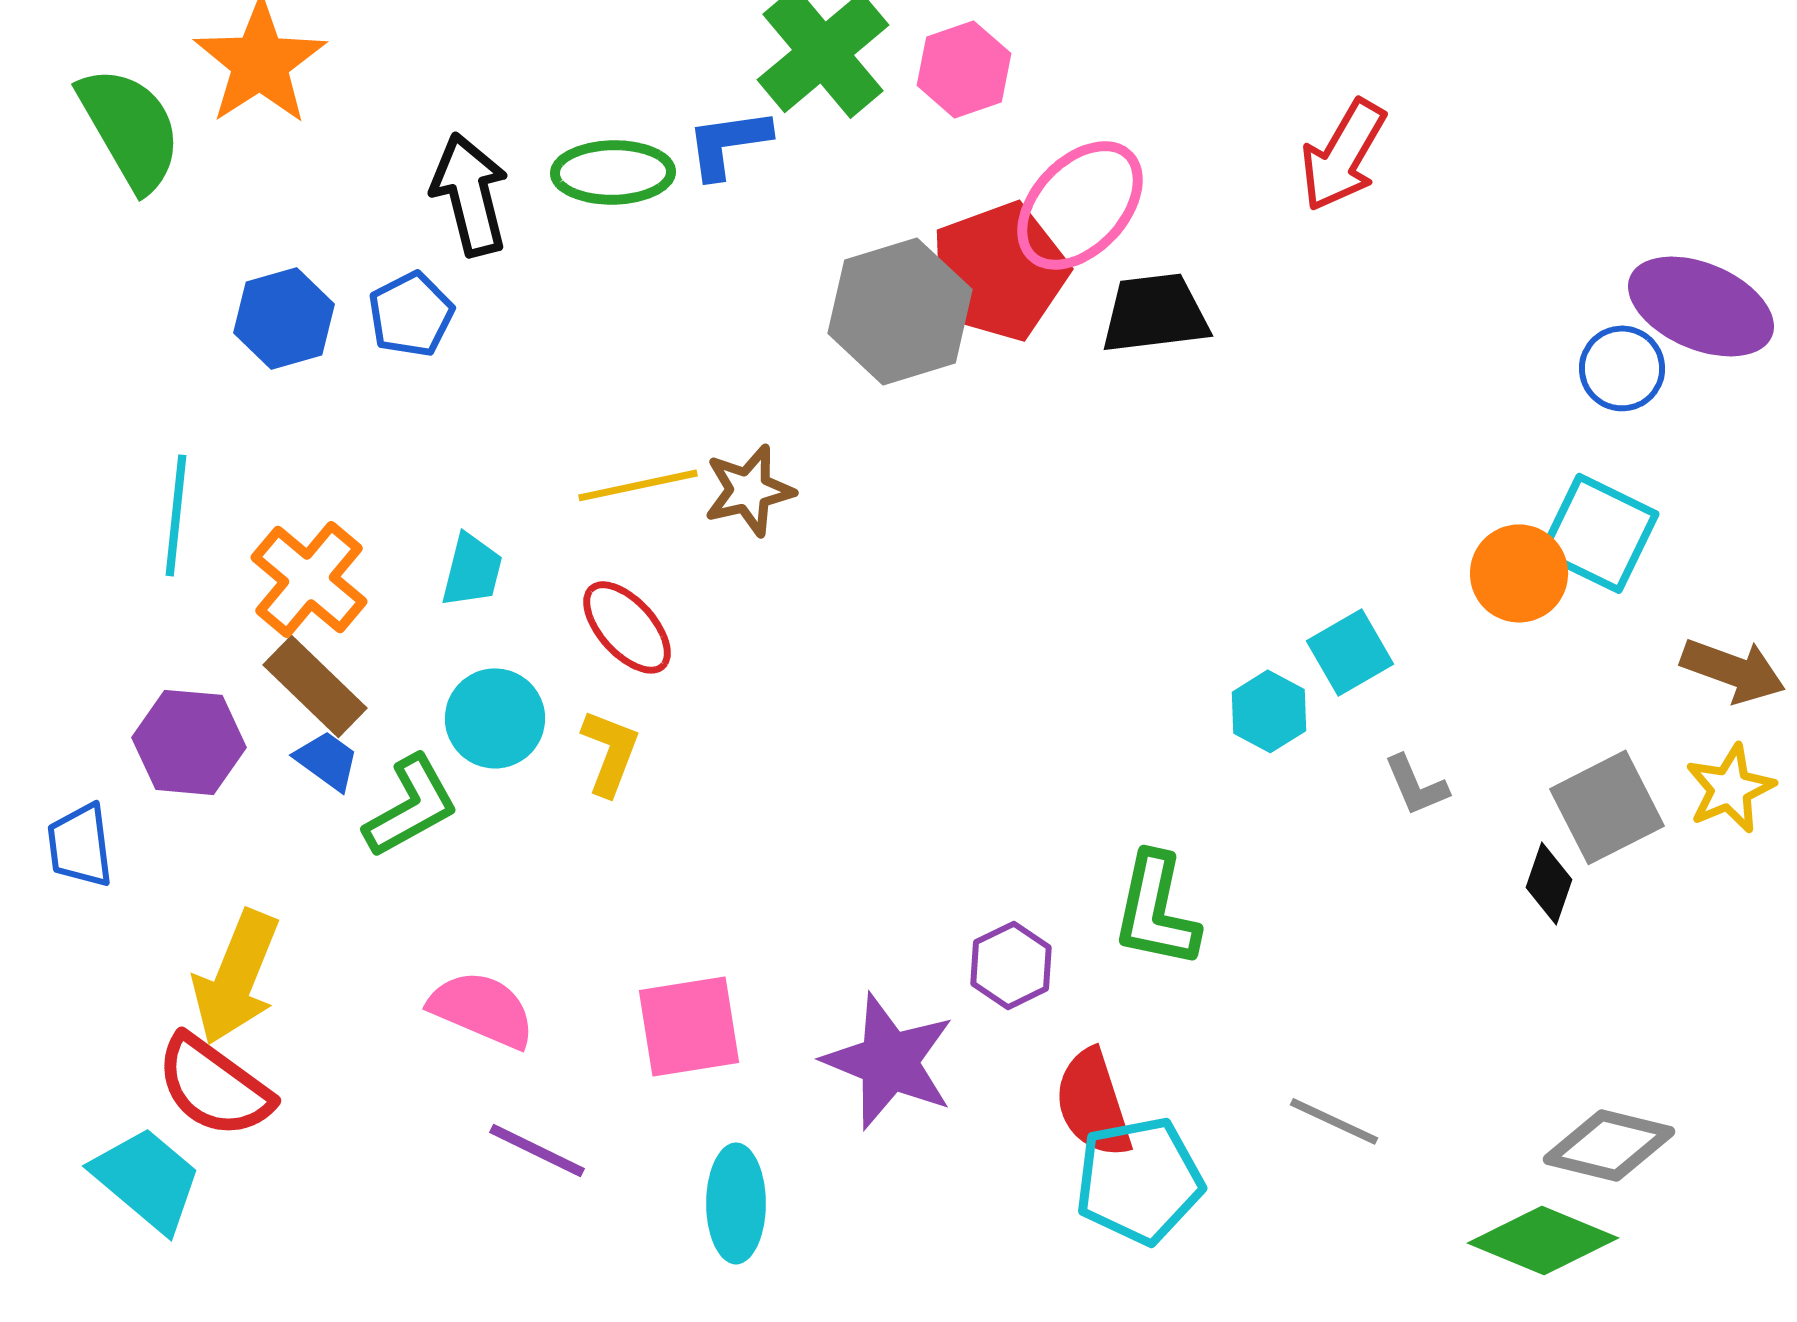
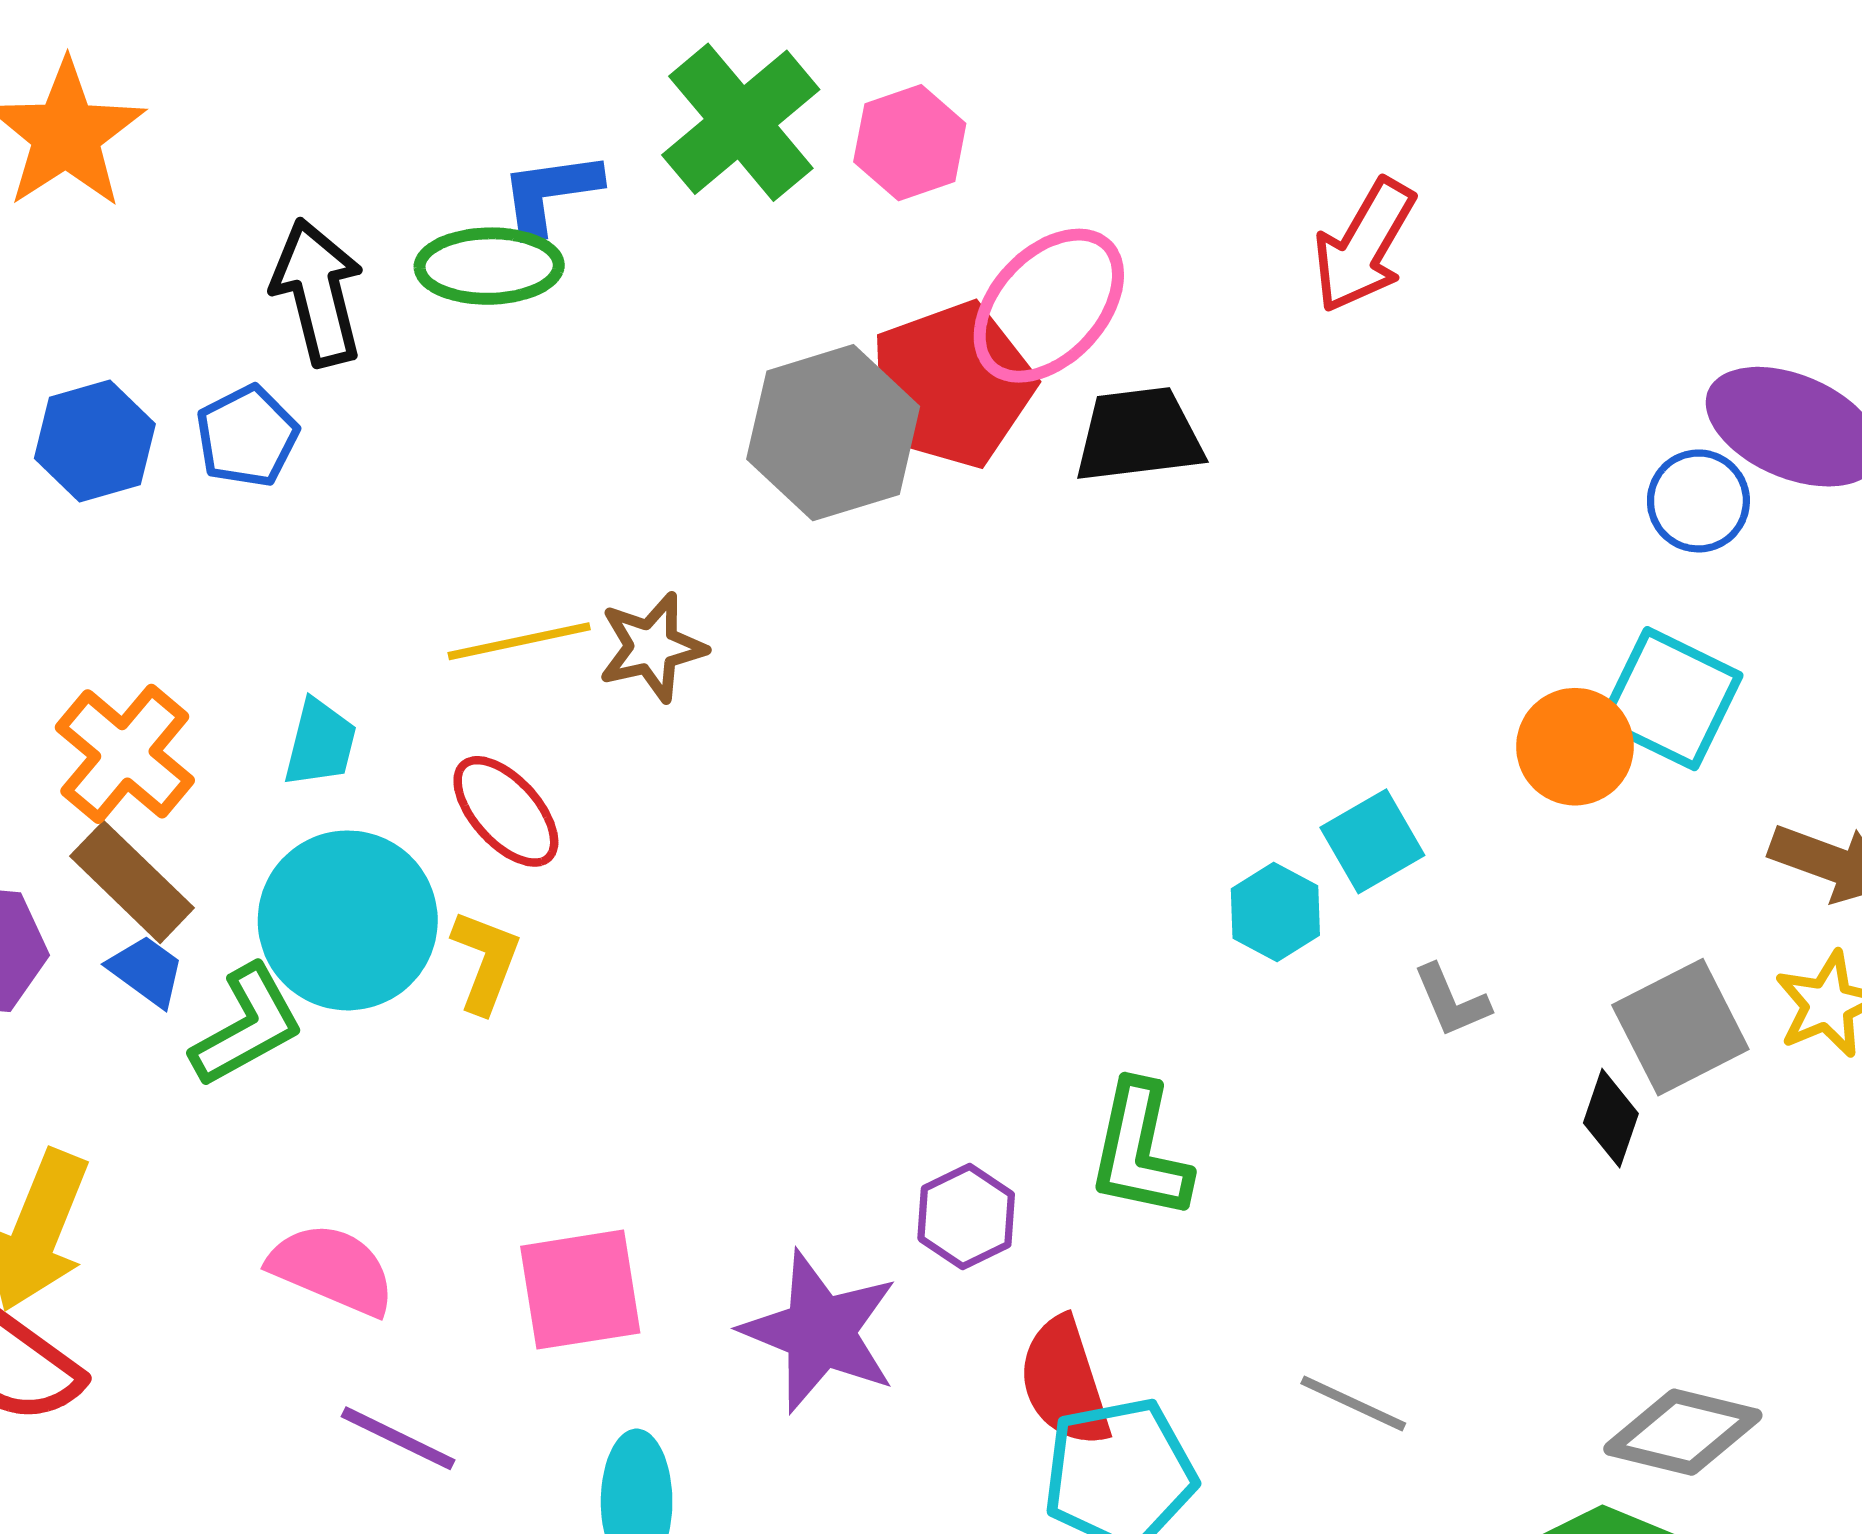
blue L-shape: (728, 143) -> (550, 193), moved
cyan circle: (495, 718) -> (348, 920), size x1.5

